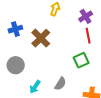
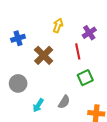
blue cross: (15, 29) -> (18, 38), moved
red line: (88, 36) -> (78, 51), moved

